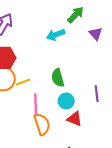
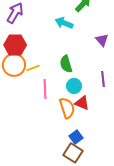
purple triangle: (96, 34) -> (102, 40), moved
cyan arrow: (56, 35) -> (64, 23), turned 42
orange semicircle: (42, 124) -> (67, 108), moved

